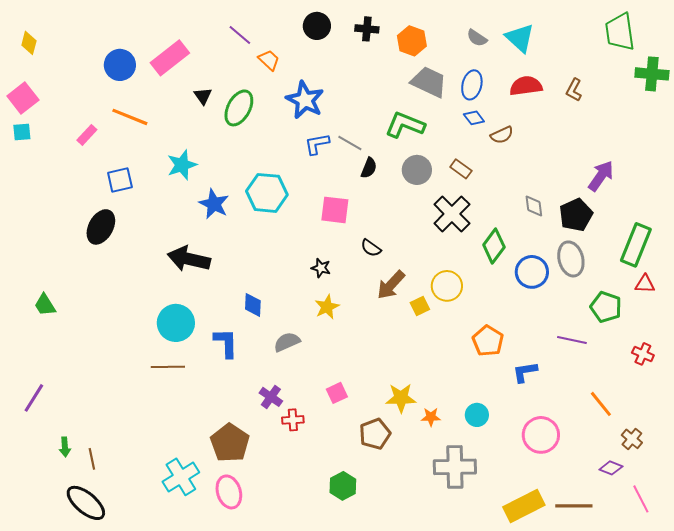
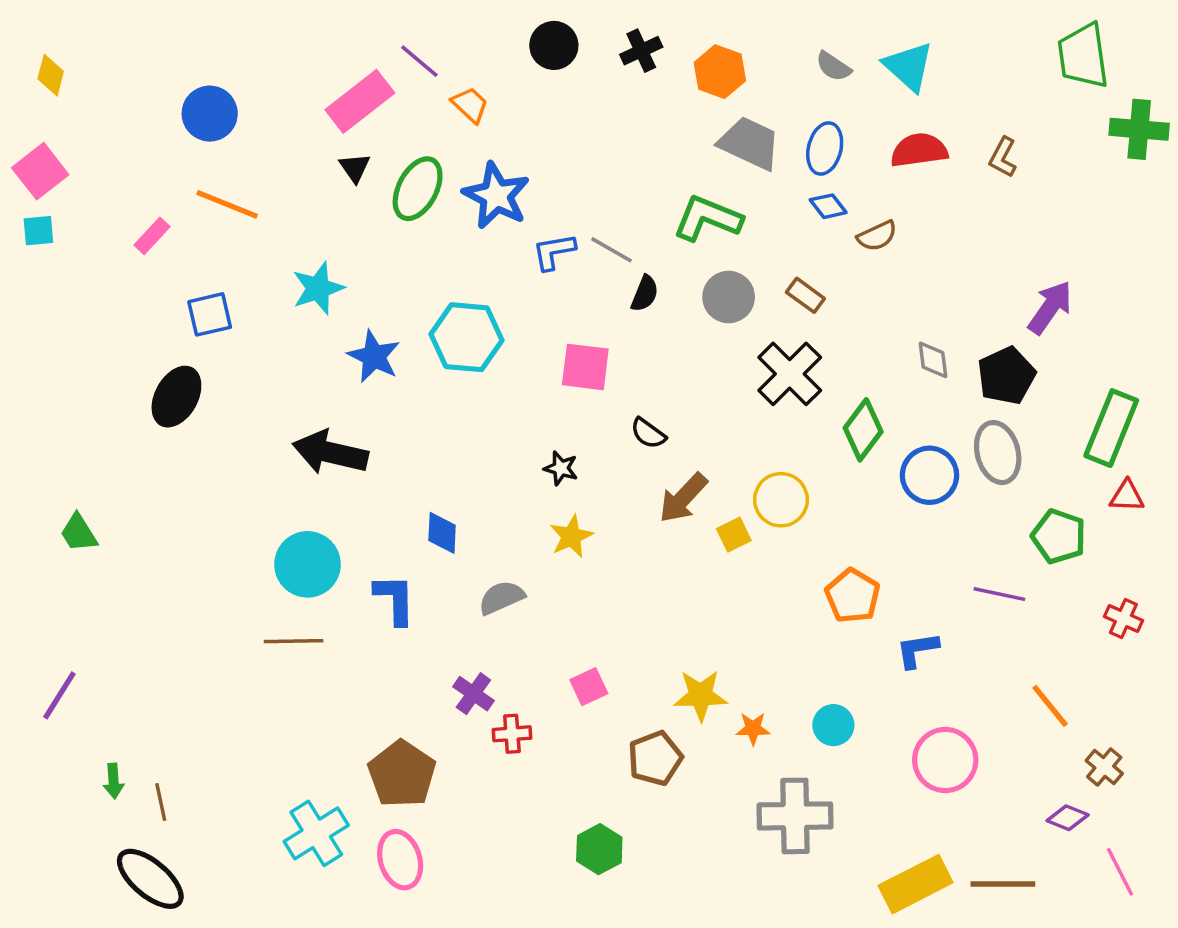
black cross: (367, 29) -> (641, 51), turned -30
pink rectangle: (170, 58) -> (360, 101), moved
blue star: (305, 100) -> (496, 196), moved

